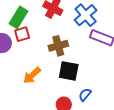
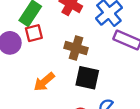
brown cross: (58, 46) -> (76, 48), turned 30

